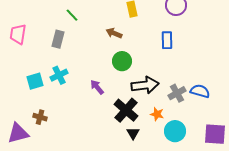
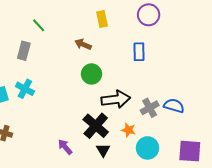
cyan cross: (59, 75) -> (25, 89), turned -36
purple arrow: (97, 87) -> (65, 147), moved

